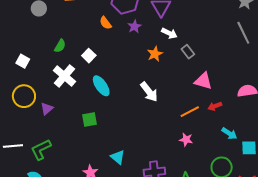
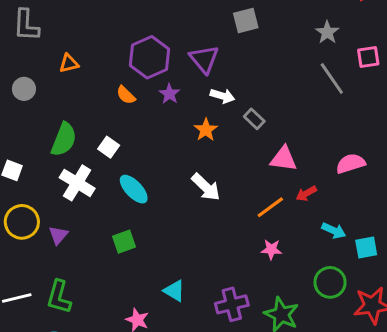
green semicircle: (60, 46) -> (64, 139), size x1.6
green L-shape: (41, 150) -> (59, 297), turned -40

